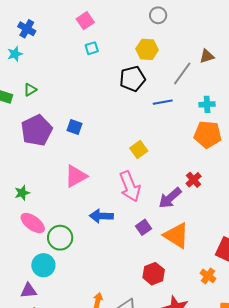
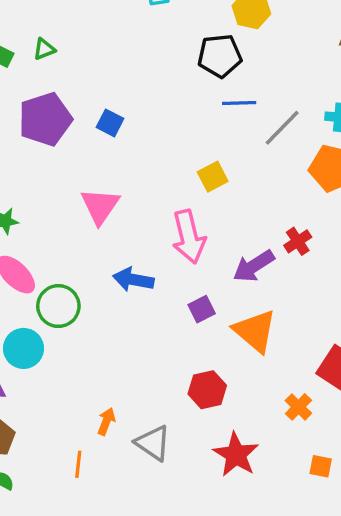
gray line: (182, 73) -> (282, 128), moved
blue line: (163, 102) -> (239, 103), moved
pink triangle: (76, 176) -> (100, 206), turned -35

